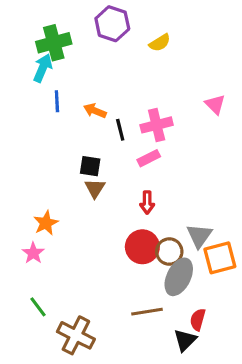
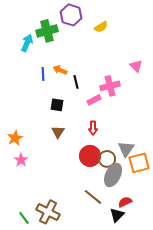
green cross: (54, 43) -> (47, 31), moved
blue line: (57, 101) -> (43, 74), moved
pink cross: (157, 125) -> (110, 86), moved
brown triangle: (95, 188) -> (58, 132), moved
orange star: (46, 223) -> (15, 138), moved
green line: (38, 307) -> (24, 218), moved
brown line: (147, 312) -> (93, 197), turned 48
red semicircle: (198, 320) -> (125, 202), turned 48

